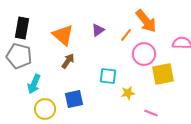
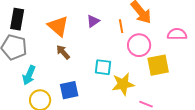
orange line: (126, 35) -> (121, 26), turned -48
brown arrow: (68, 61) -> (63, 52), turned -77
yellow star: (128, 93) -> (123, 84), size x1.6

